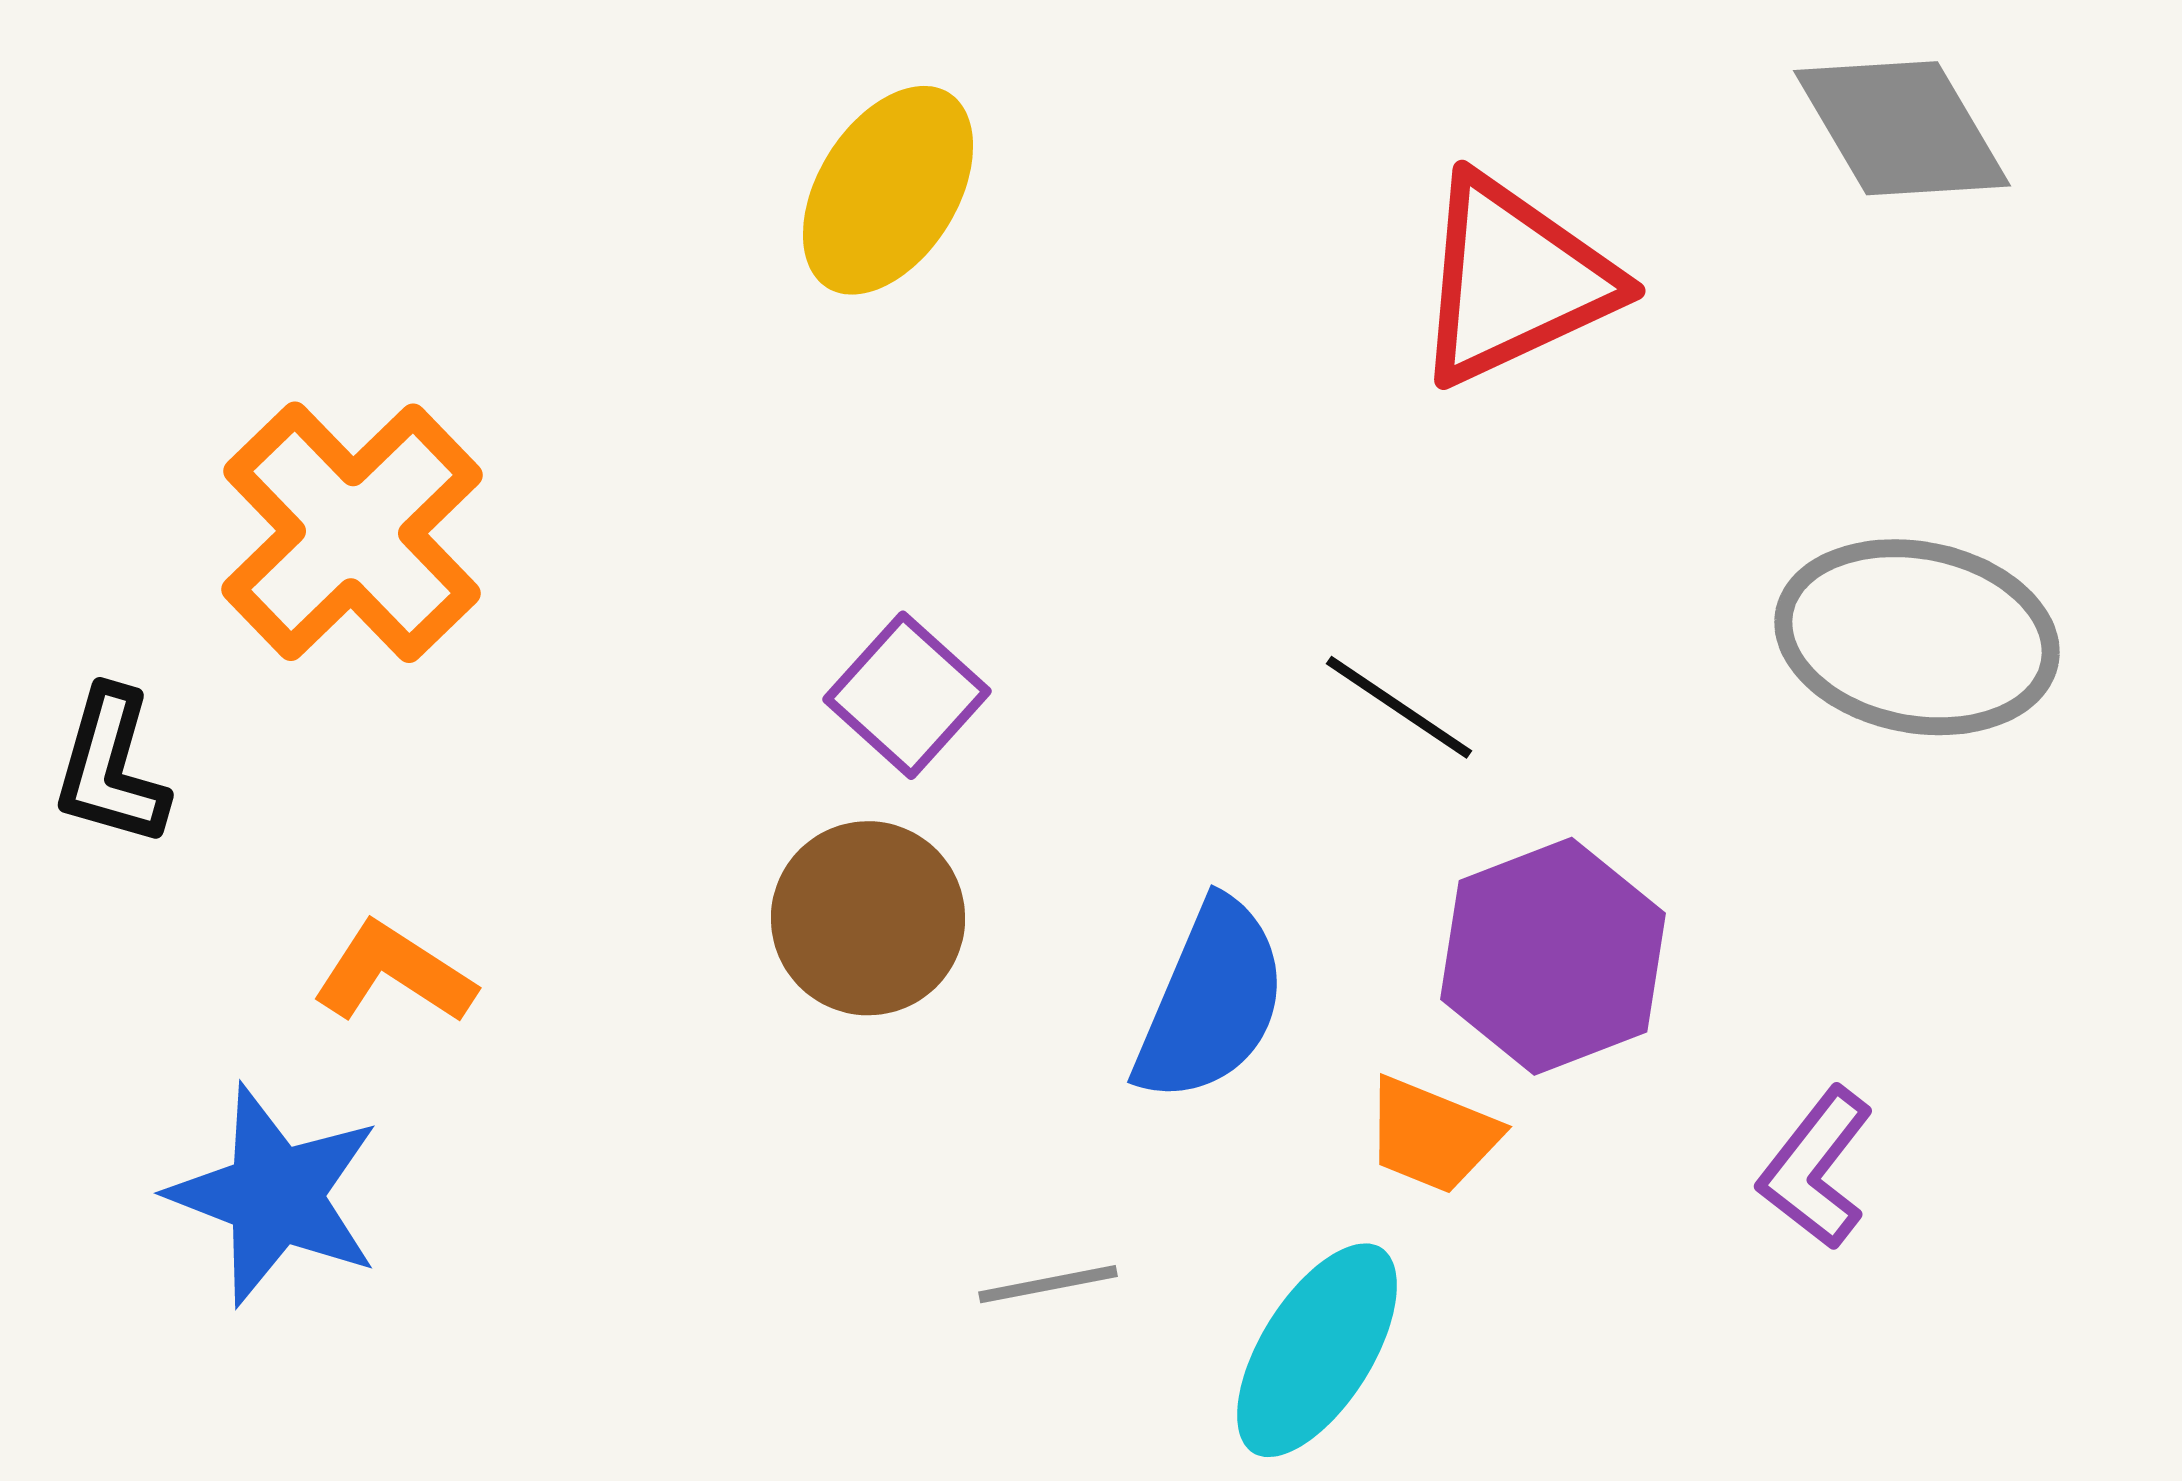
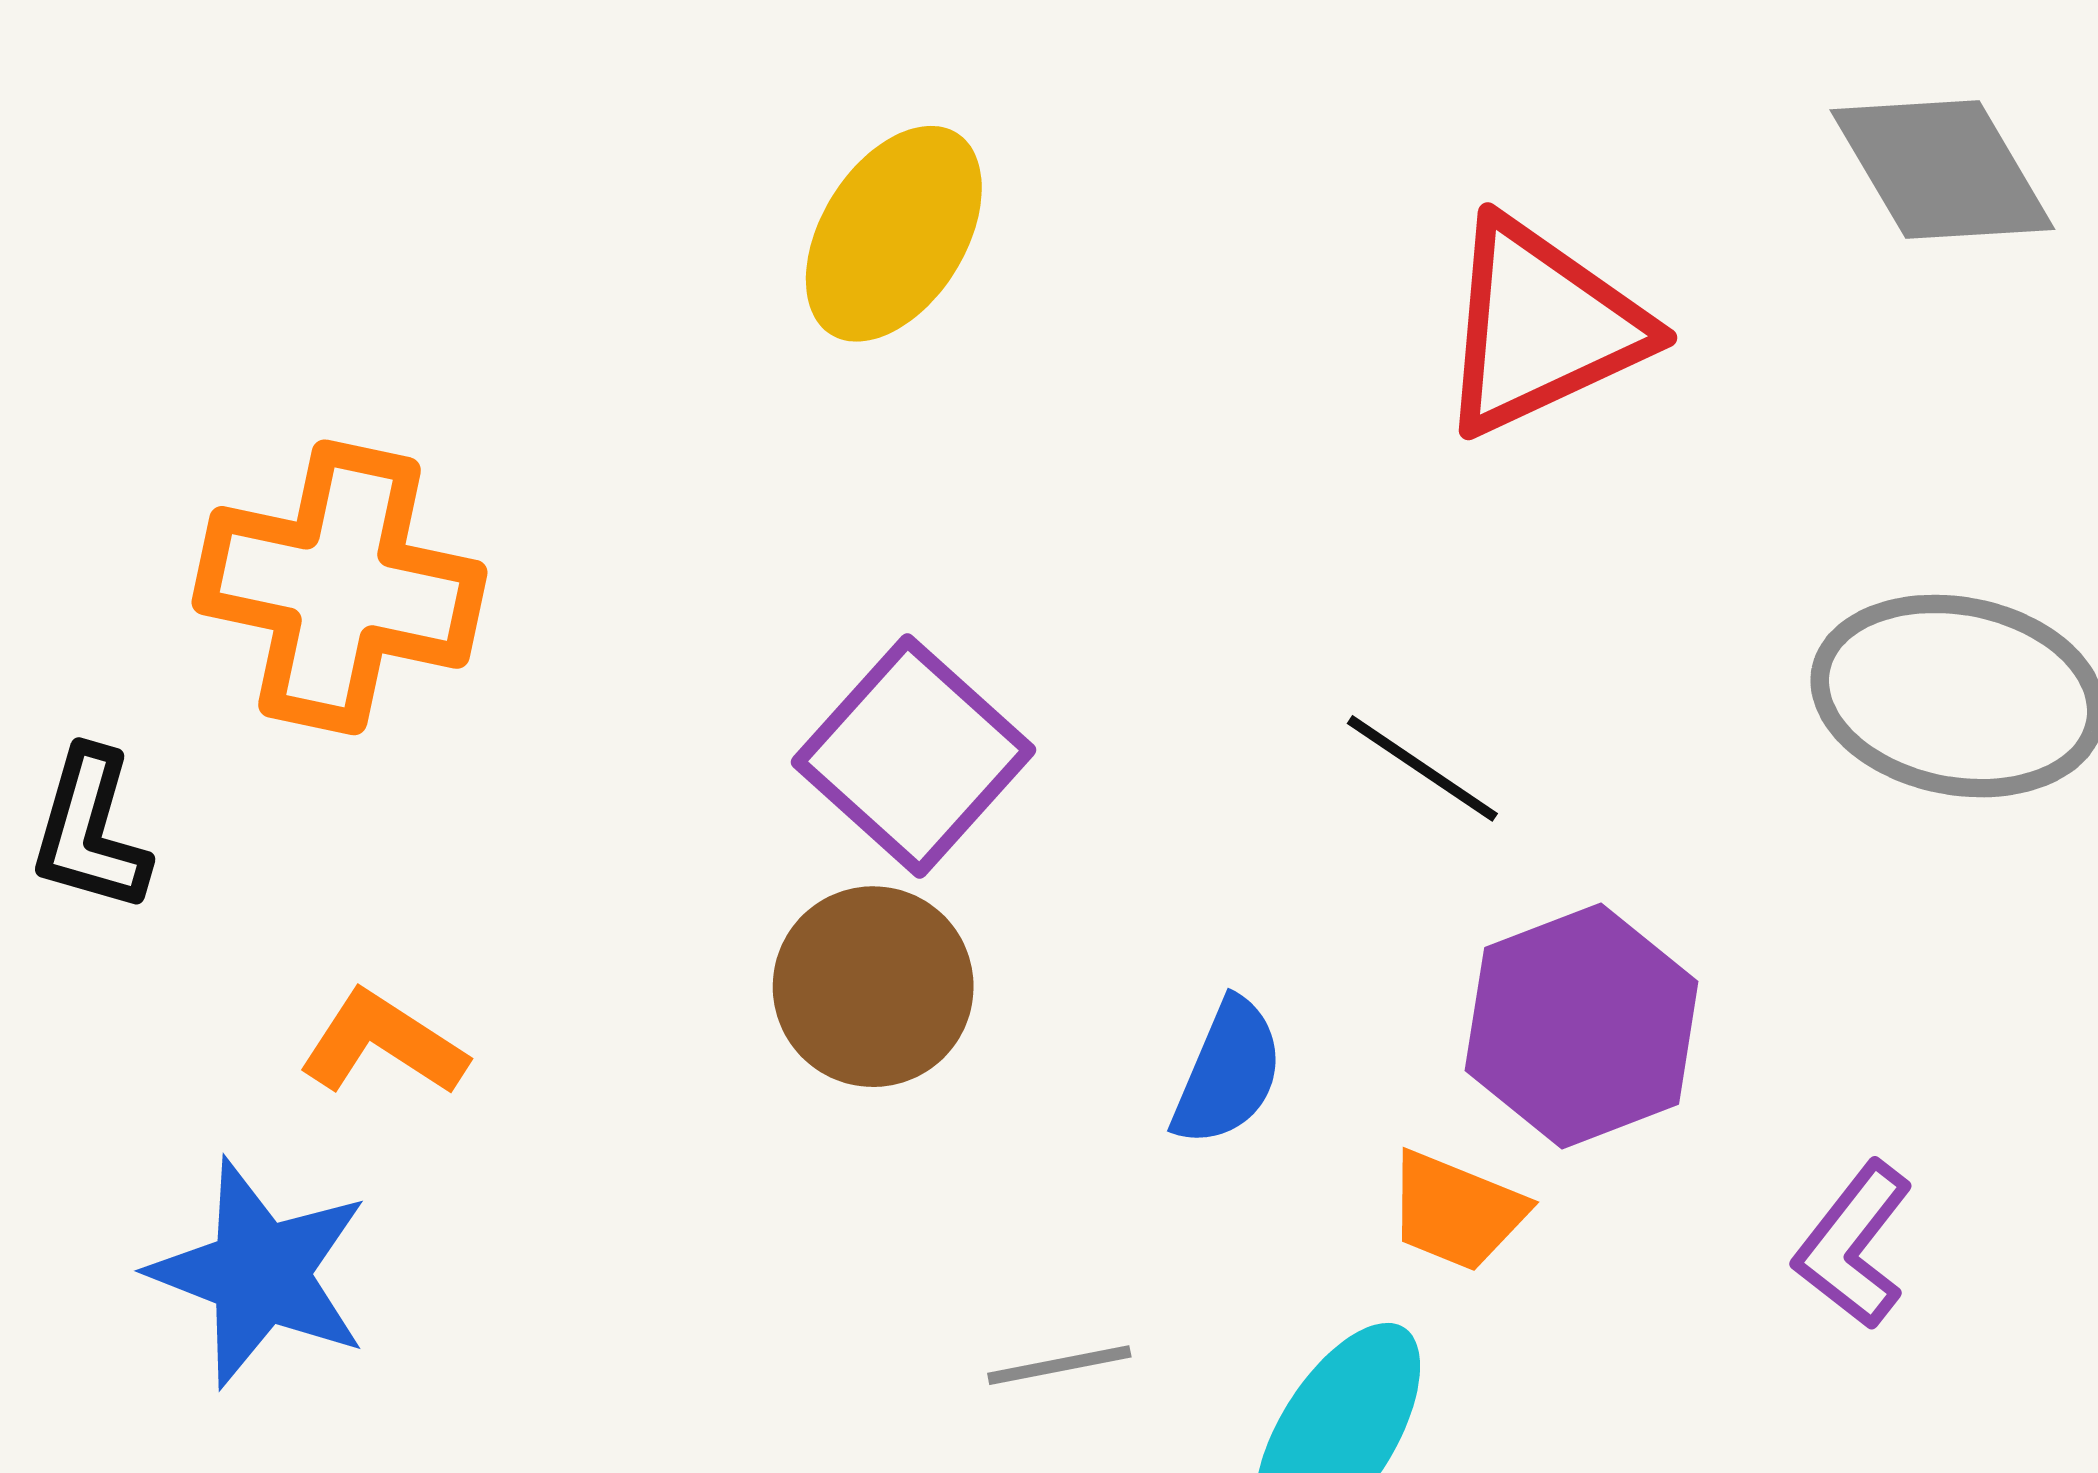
orange cross: (352, 532) -> (339, 587), turned -34
purple square: (907, 695) -> (913, 756), size x1.4
blue semicircle: (1211, 1001) -> (1228, 1072), size x0.7

